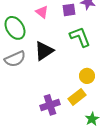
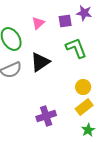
pink triangle: (42, 12) -> (38, 23), turned 40
yellow rectangle: (77, 97) -> (84, 107), moved

